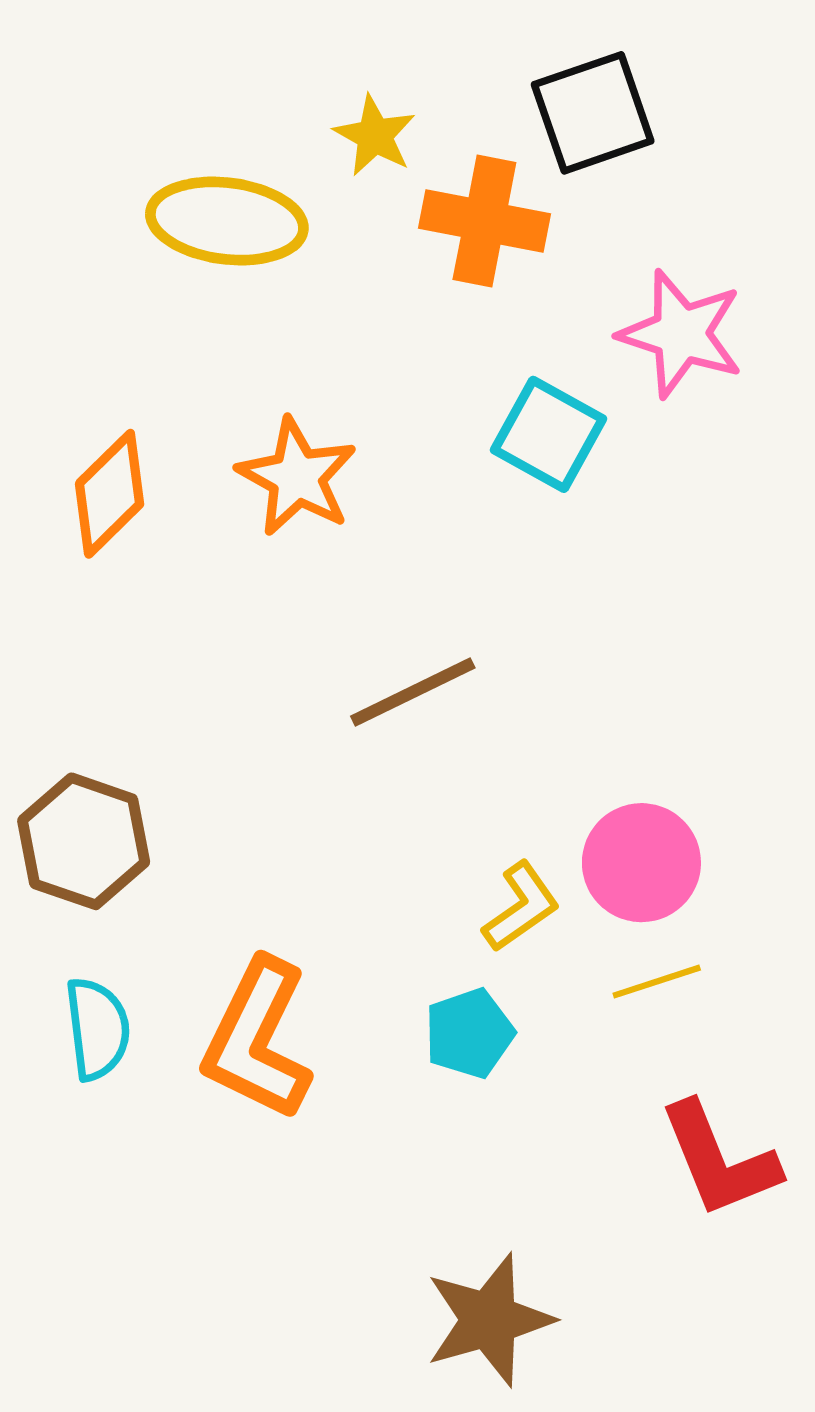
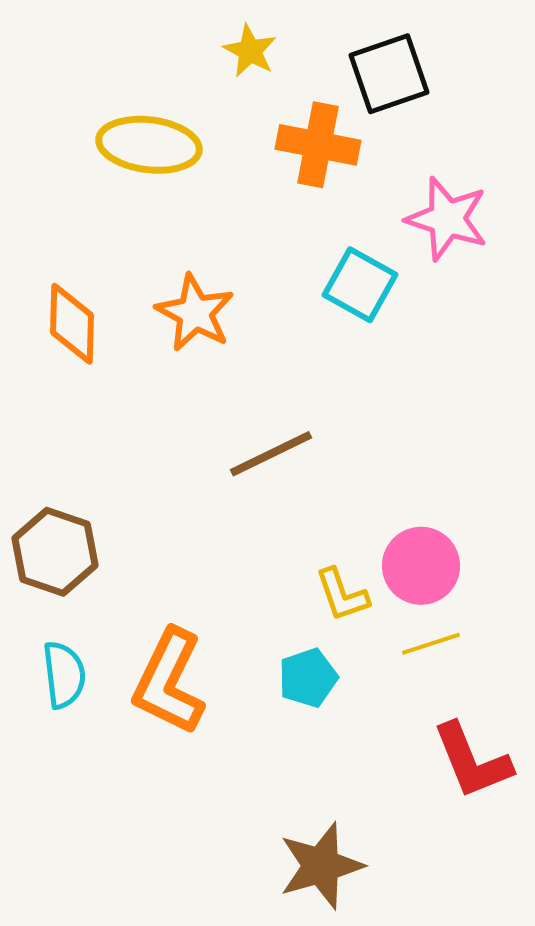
yellow star: (375, 136) -> (250, 51), moved
orange diamond: (110, 494) -> (72, 324), turned -44
yellow L-shape: (521, 907) -> (342, 595), turned 106

